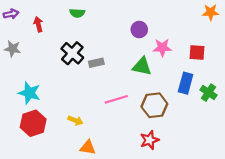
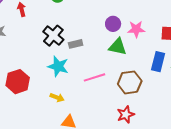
purple circle: (139, 30) -> (113, 24), moved
cyan star: (29, 93) -> (58, 66), moved
red hexagon: (33, 123) -> (18, 82), moved

